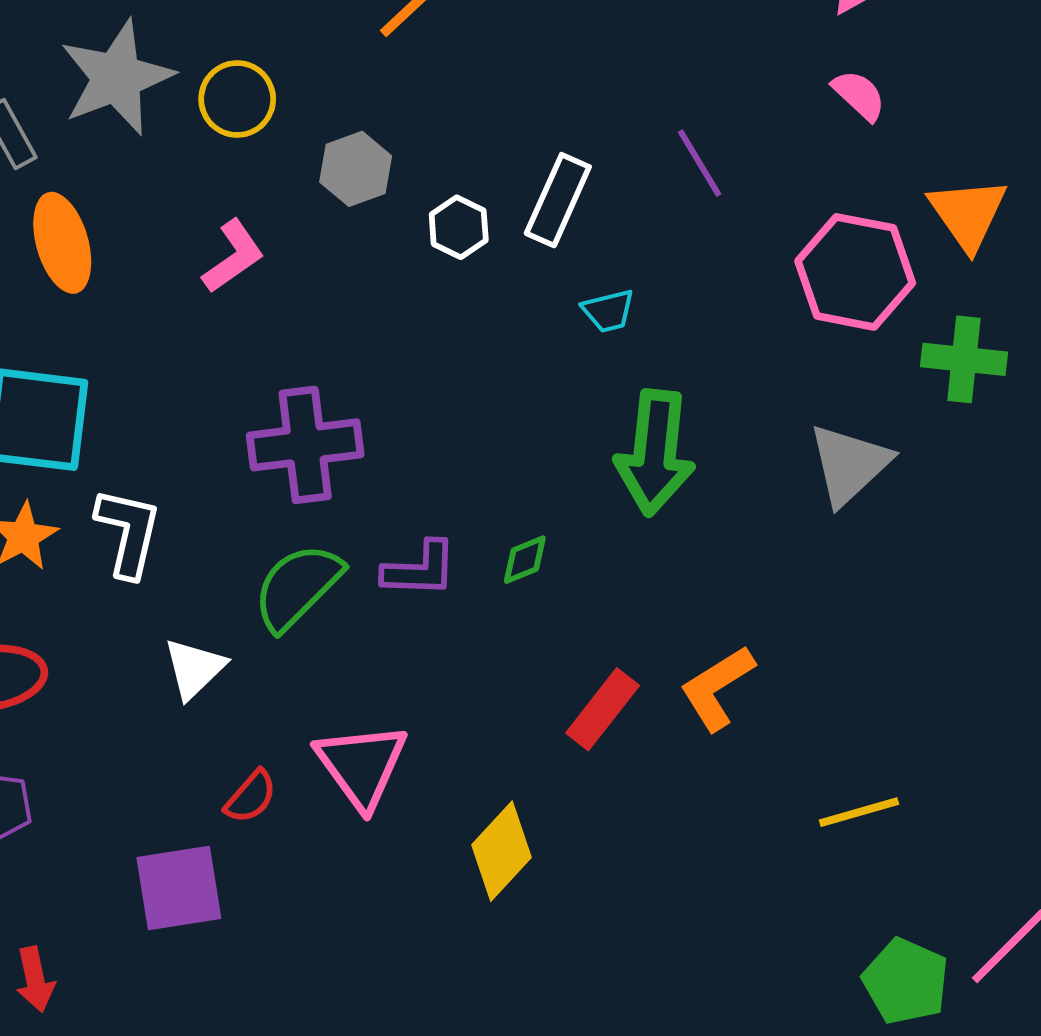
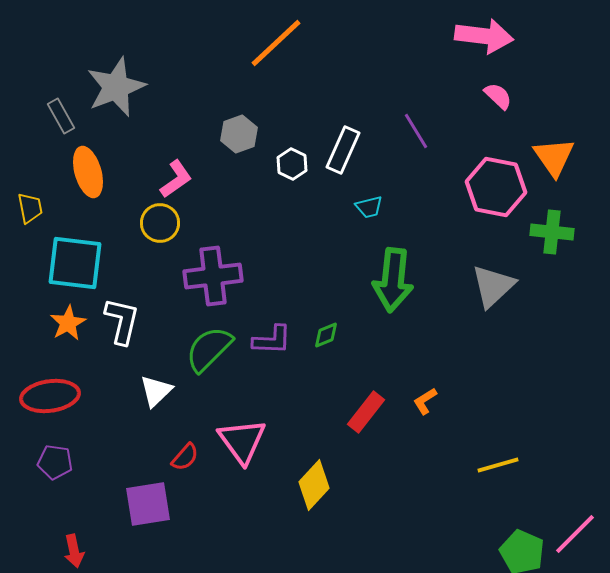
yellow circle: (237, 99) -> (160, 223), moved
orange L-shape: (717, 688) -> (425, 401), size x0.6

